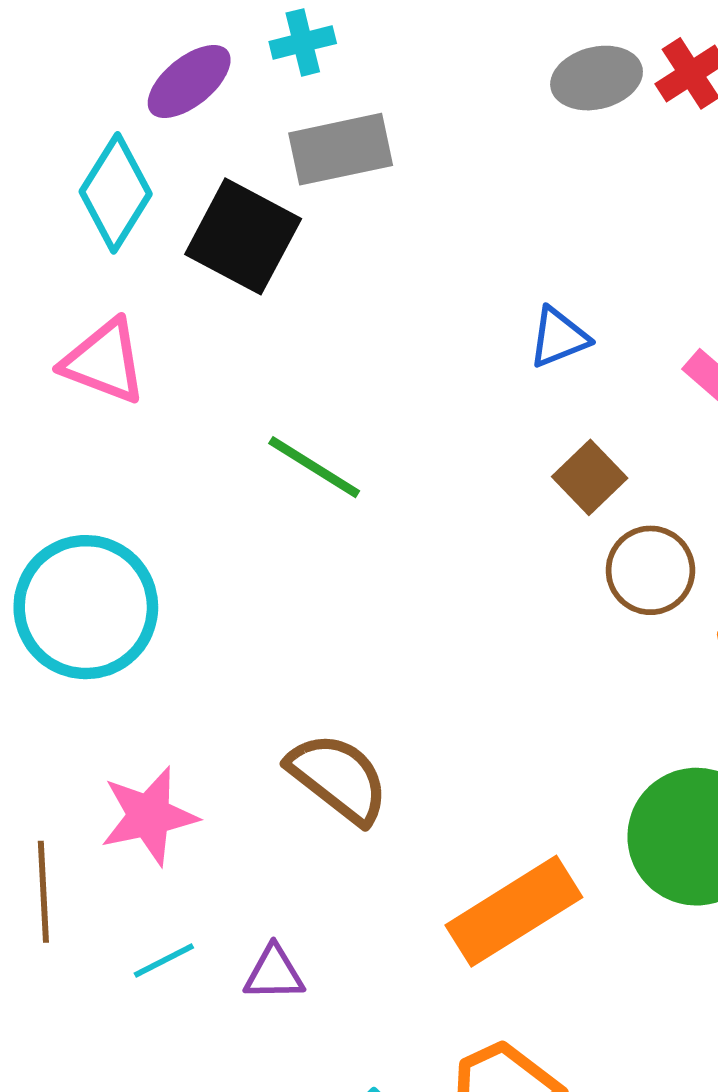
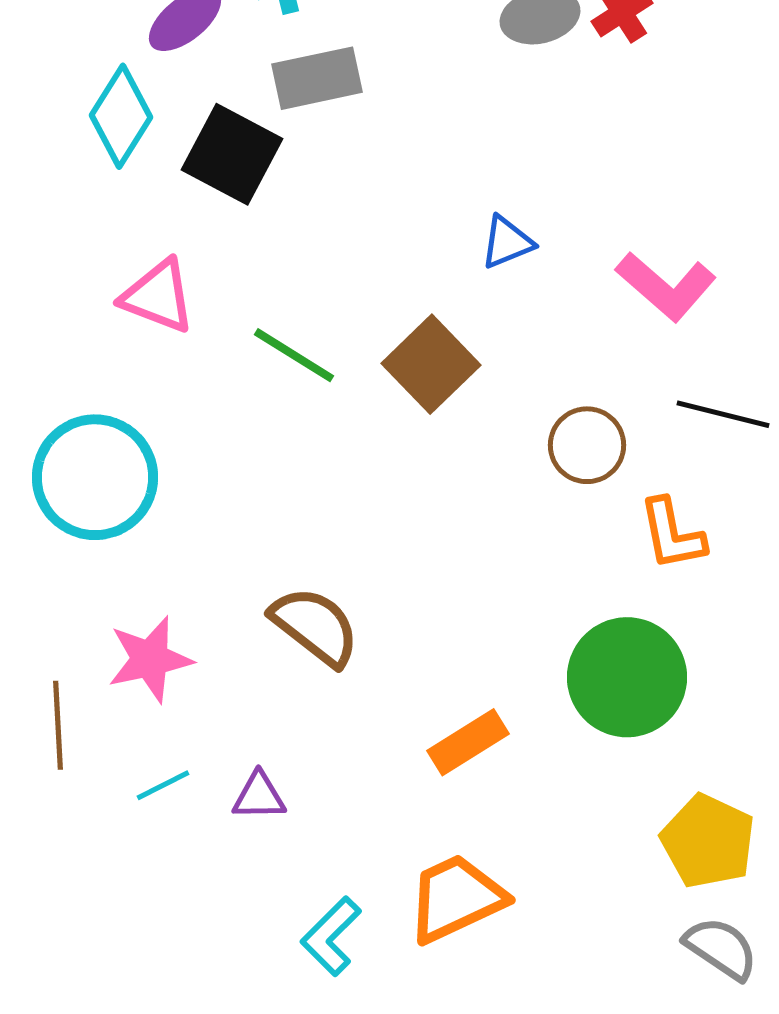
pink triangle: (104, 361) -> (158, 296), moved
brown square: (590, 477) -> (431, 364), moved, size x1.5
orange rectangle: (514, 911) -> (468, 742), size x0.7

